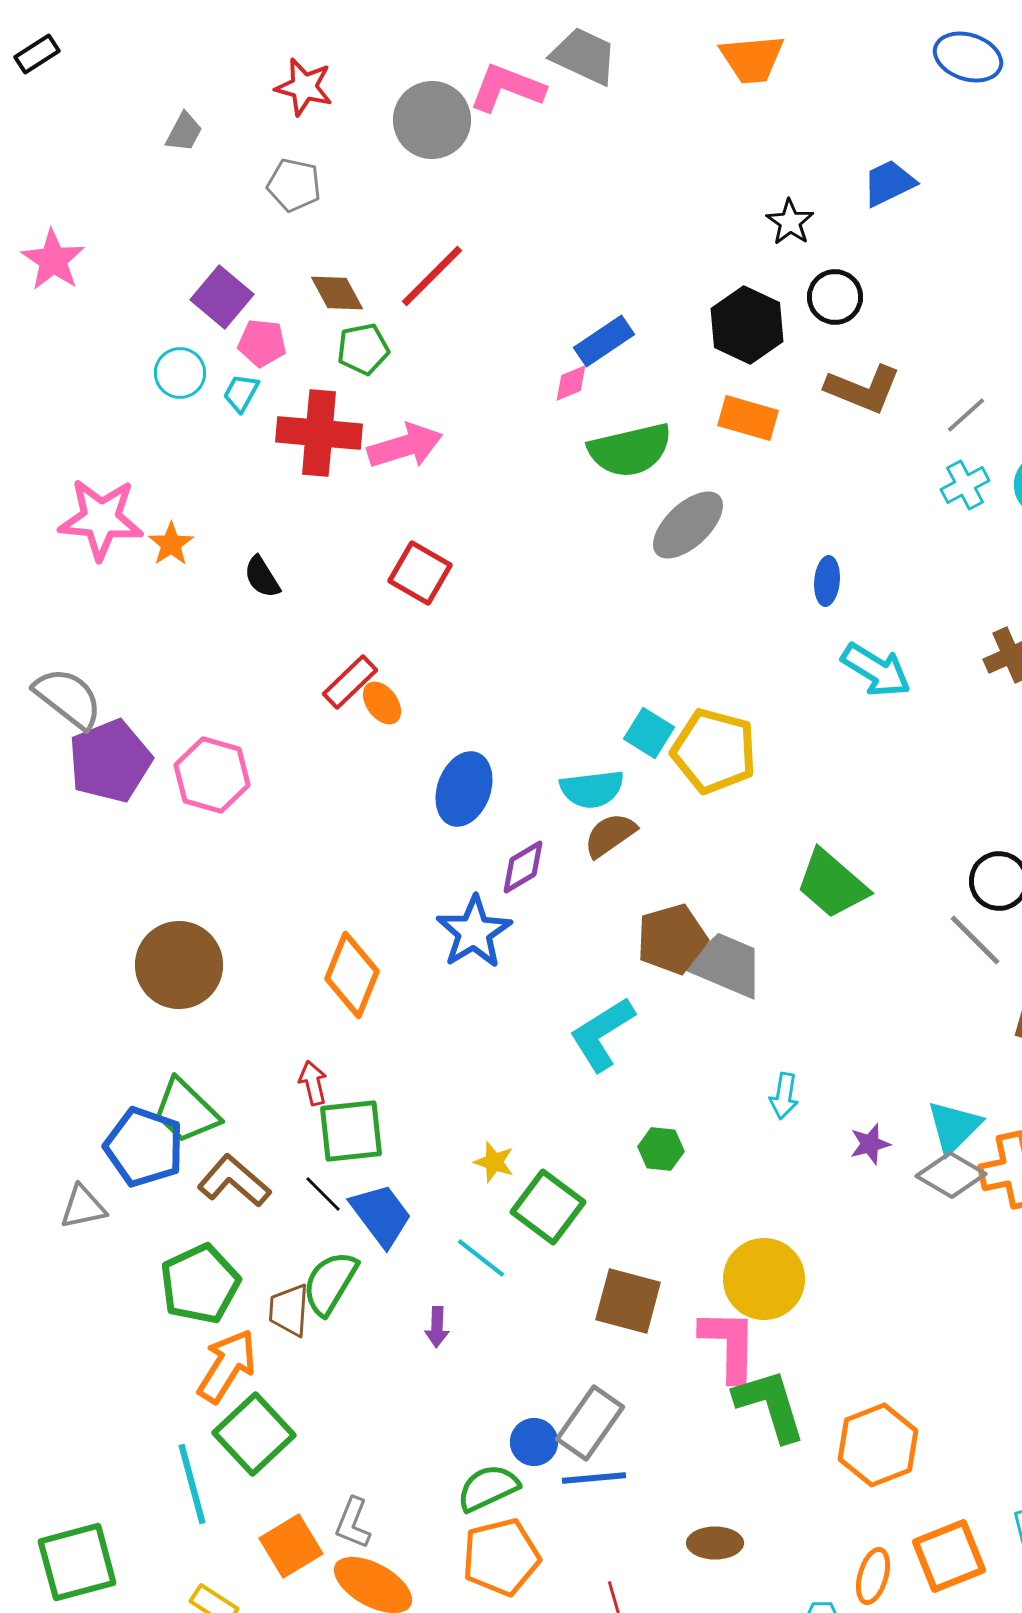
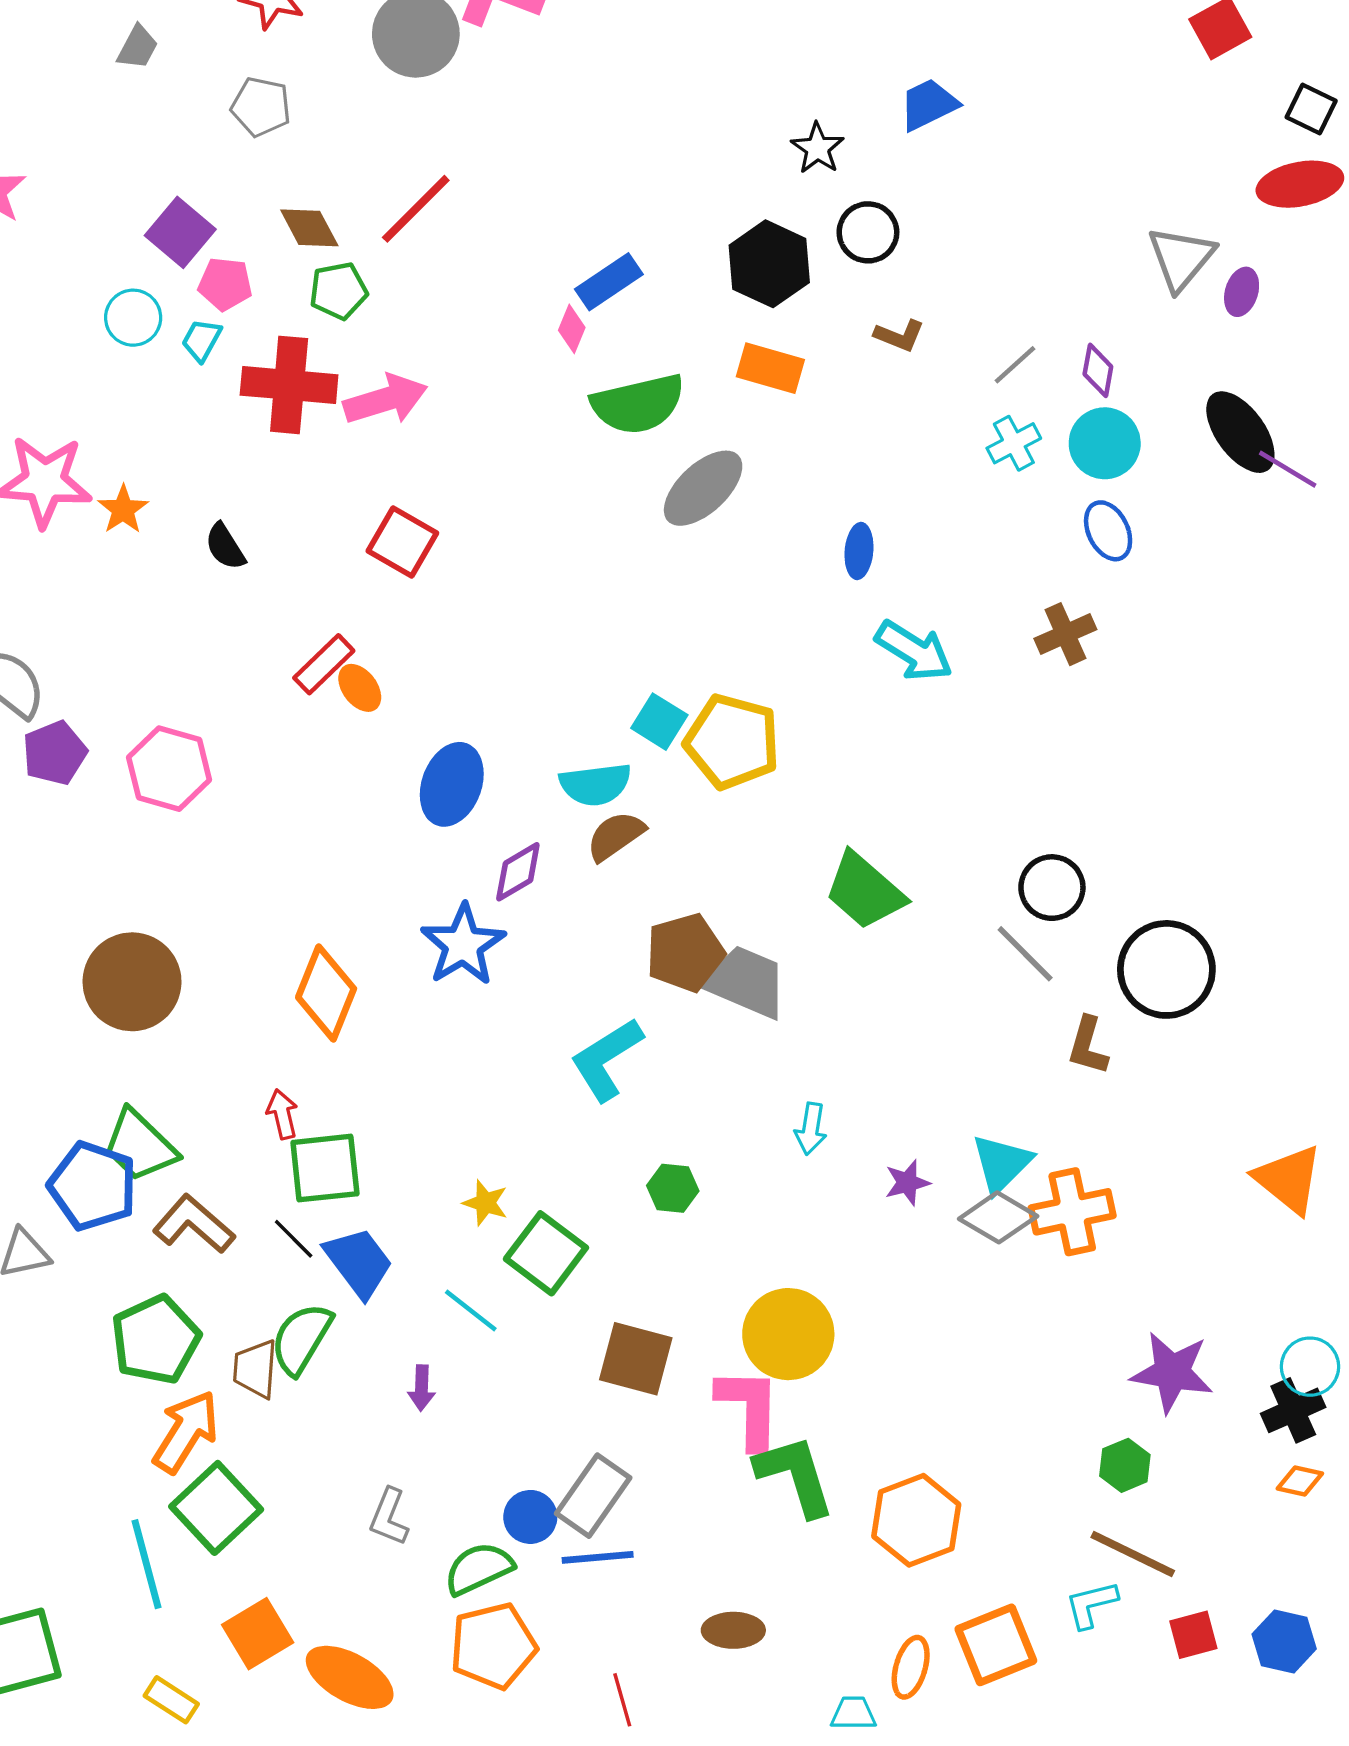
pink diamond: (571, 383) -> (572, 329), turned -45
brown L-shape: (863, 389) -> (899, 336), size x0.6
purple pentagon: (110, 761) -> (55, 753), size x0.7
gray L-shape: (353, 1523) -> (389, 1517), moved

